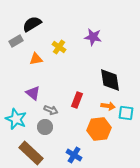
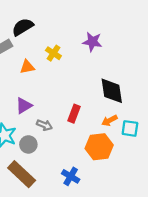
purple triangle: (33, 93) -> (24, 106), turned 49
orange arrow: (108, 106) -> (109, 120), turned 144
gray circle: (45, 127) -> (28, 144), moved

